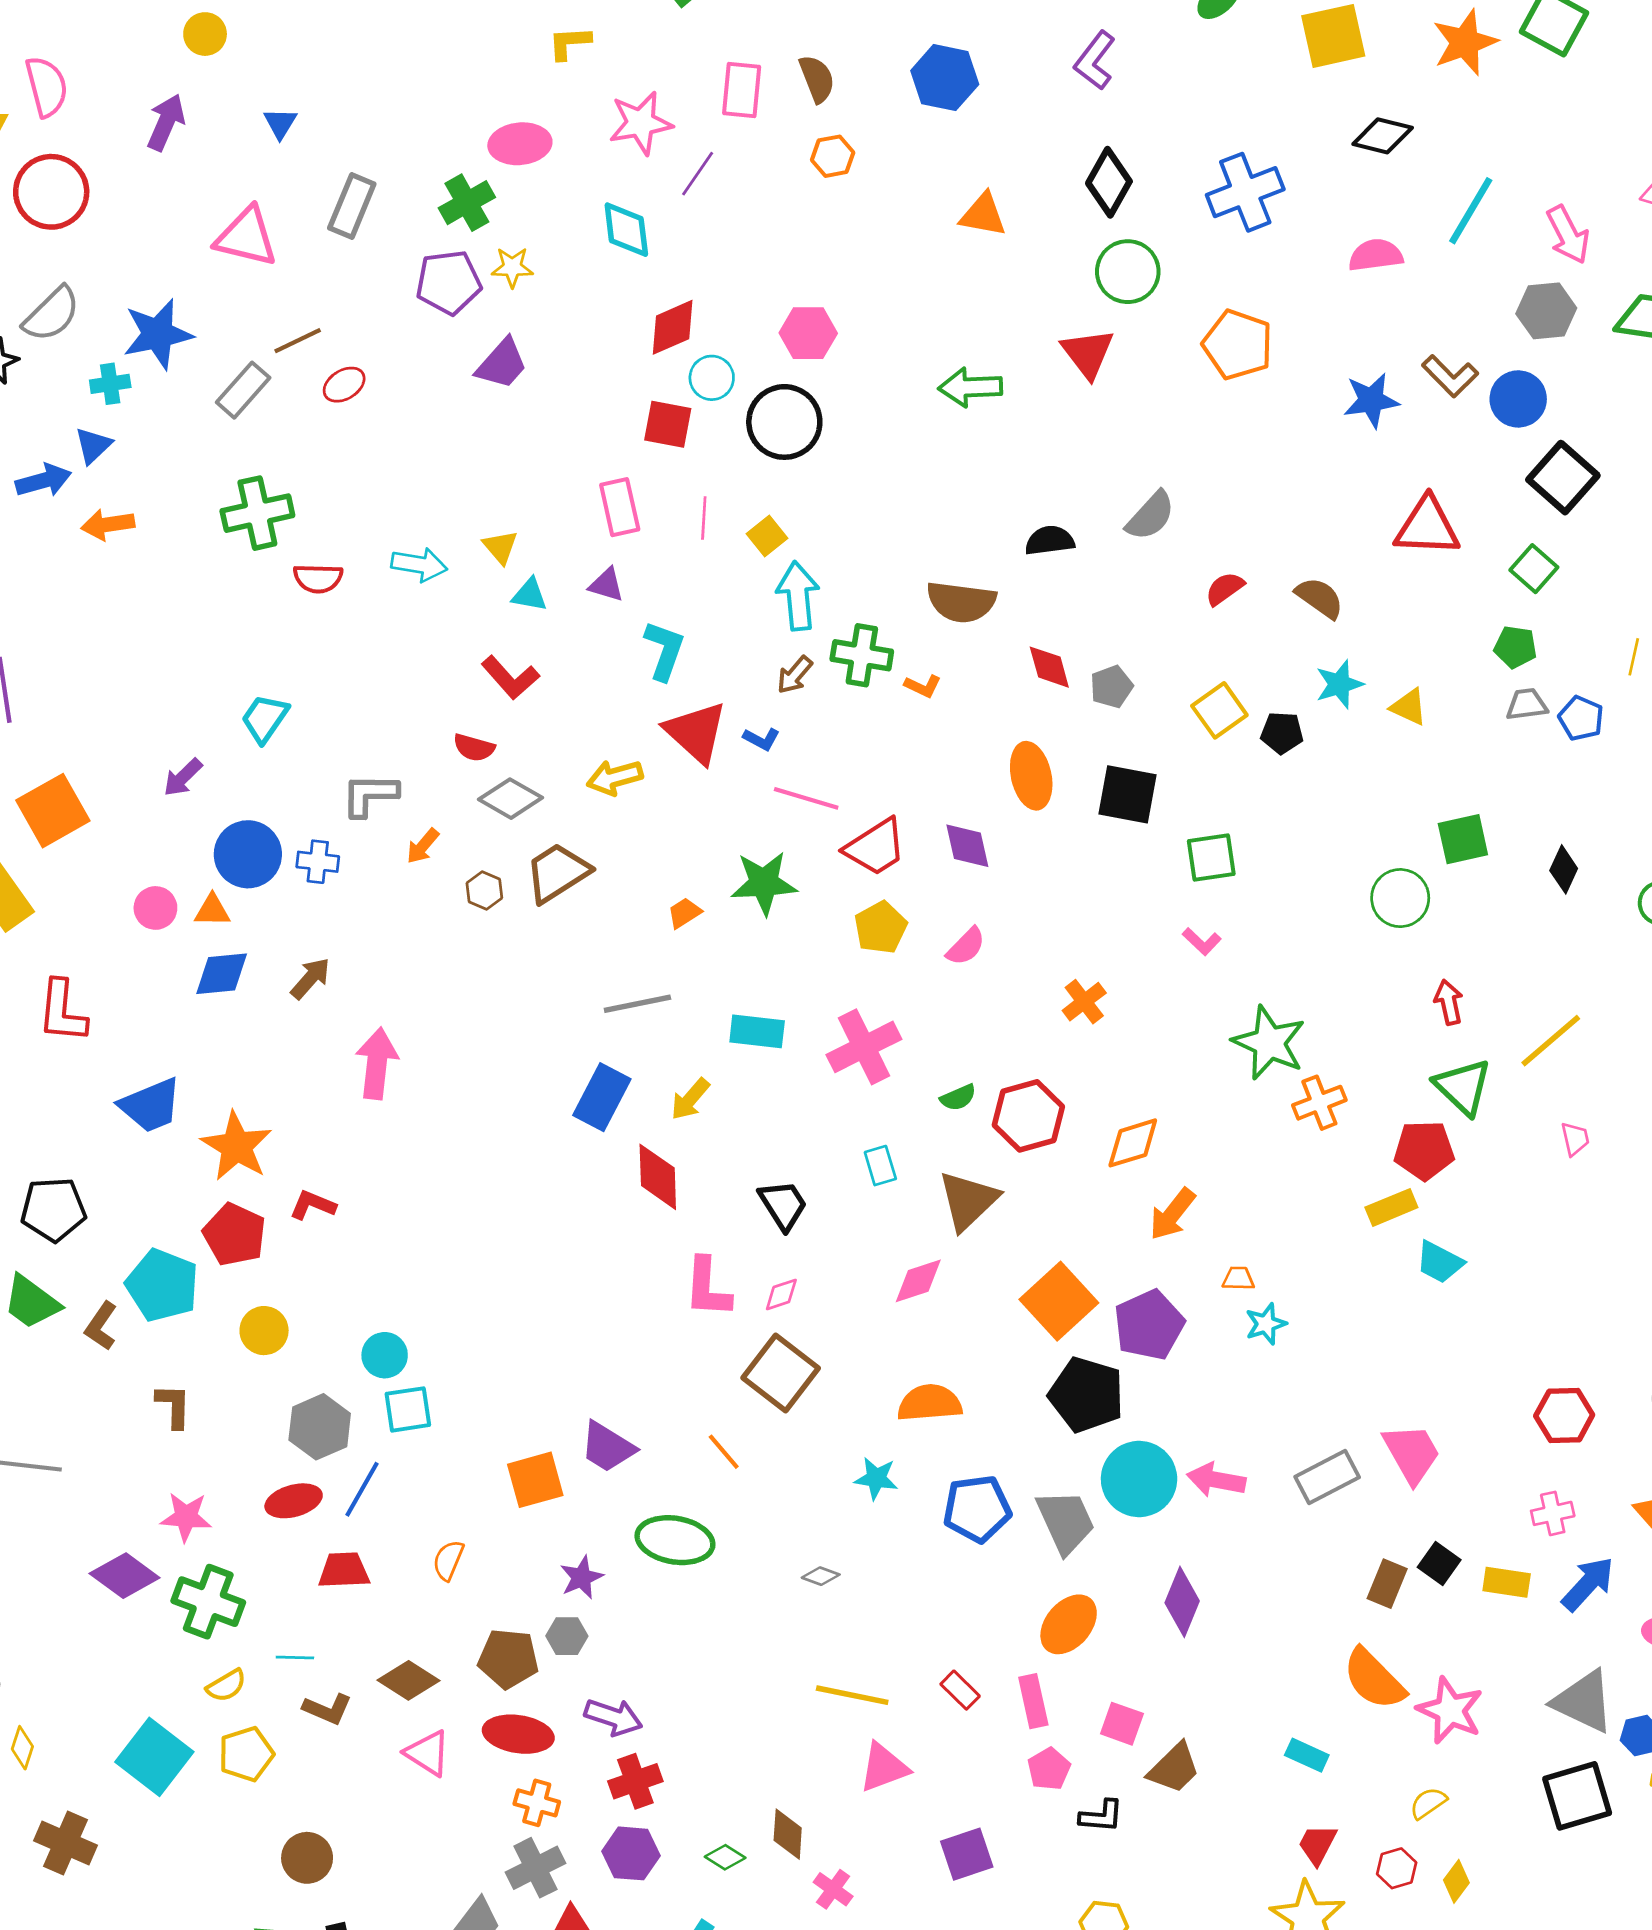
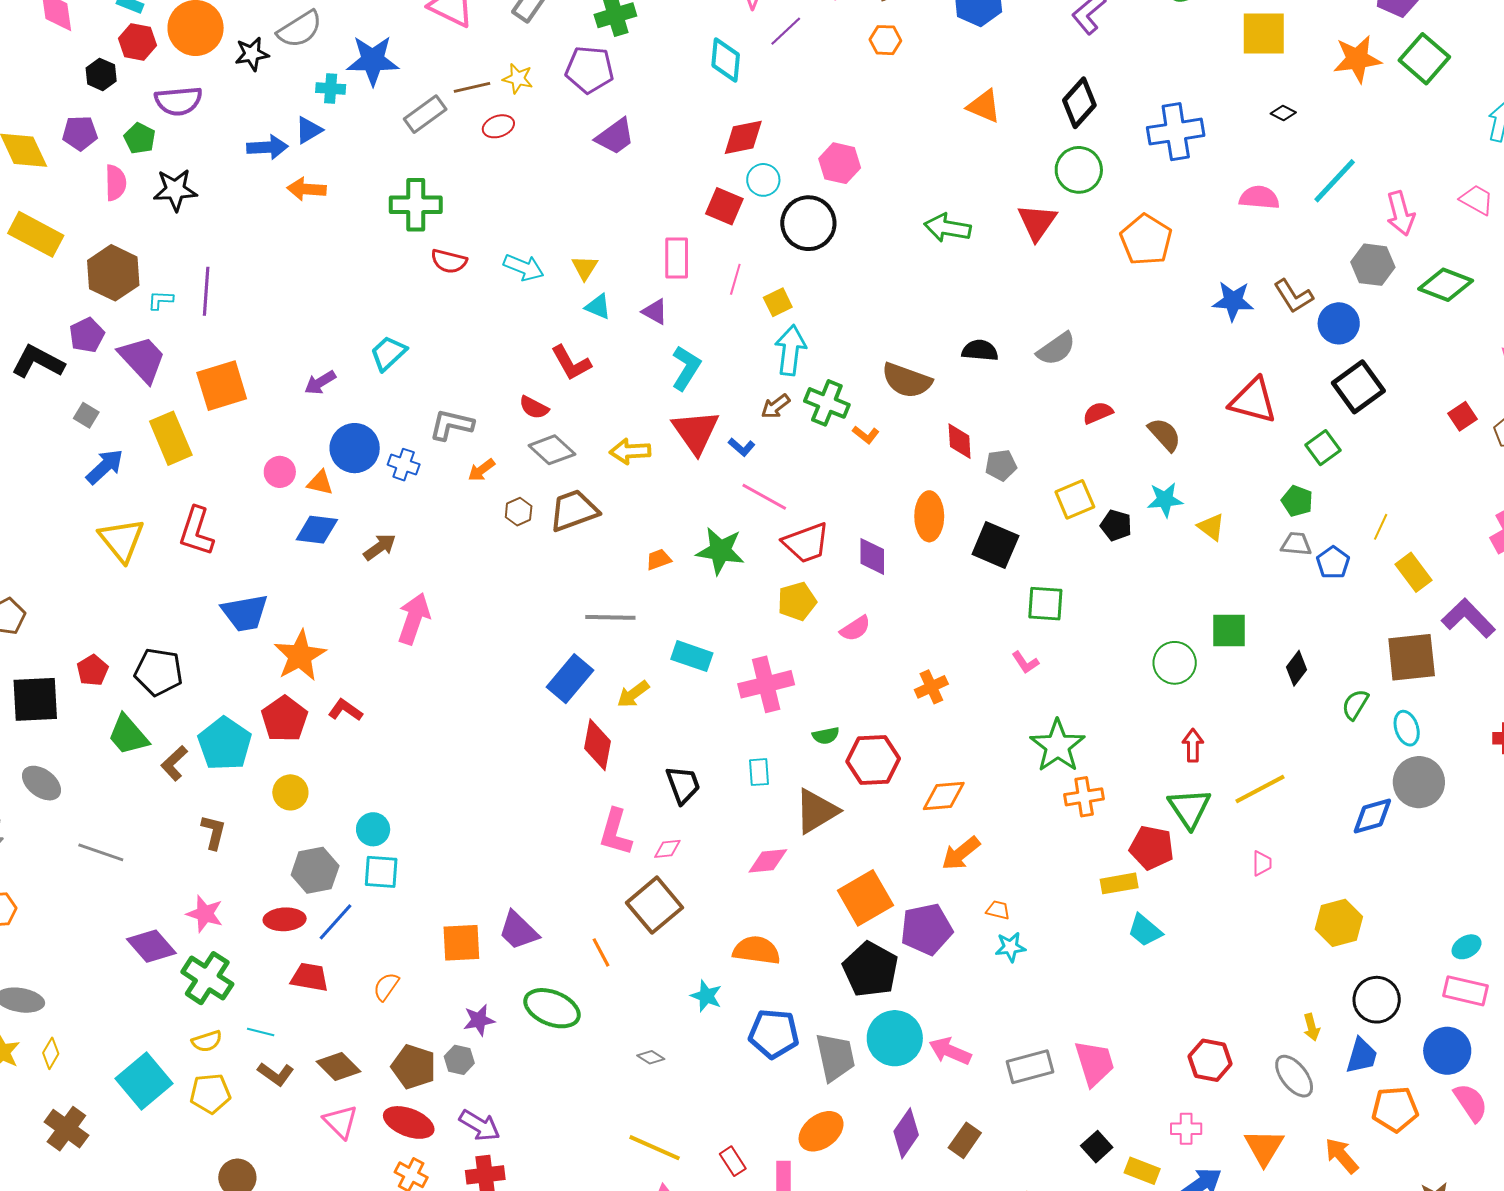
black diamond: (1383, 136) -> (1283, 113), size x0.6
yellow star: (512, 267) -> (518, 79), moved
brown rectangle: (1387, 1584) -> (965, 1140), moved

